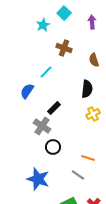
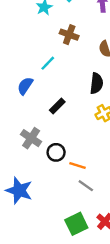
gray cross: (42, 126) -> (31, 138), moved
orange line: (88, 158) -> (77, 165), moved
blue star: (38, 179) -> (19, 190), moved

